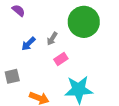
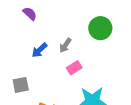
green circle: (84, 22) -> (100, 28), size x0.7

